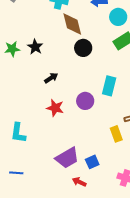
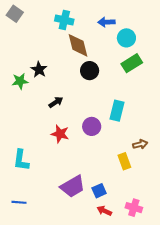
green star: (12, 49) -> (20, 81), moved
red arrow: (79, 182) -> (104, 211), moved

